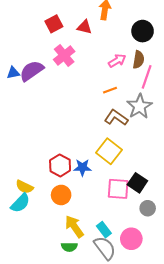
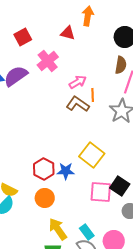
red square: (54, 24) -> (23, 37), moved
pink arrow: (117, 61) -> (78, 82), moved
orange line: (110, 90) -> (93, 95), turned -72
brown L-shape: (116, 118) -> (78, 104), moved

